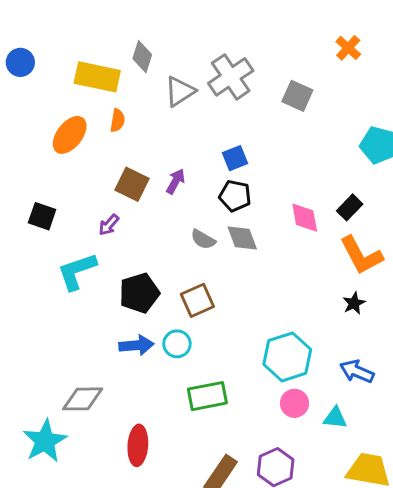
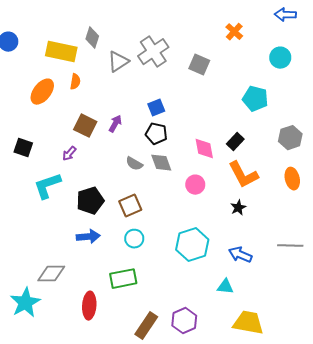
cyan circle: (177, 344) -> (134, 239), moved
green rectangle: (207, 396) -> (123, 279), moved
pink circle: (294, 403) -> (195, 185), moved

